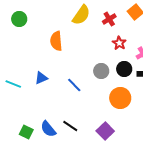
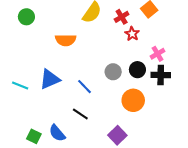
orange semicircle: (56, 41) -> (66, 40), turned -84
red star: (119, 43) -> (132, 34), moved
blue triangle: (41, 78) -> (50, 79), size x1.5
black line: (70, 126) -> (80, 114), moved

